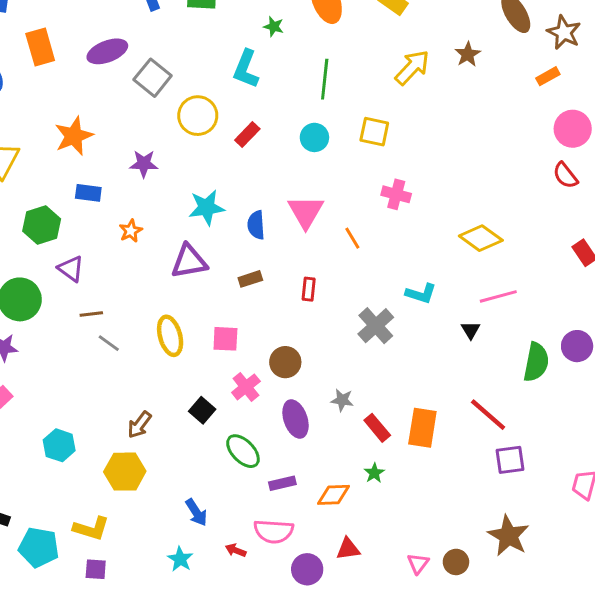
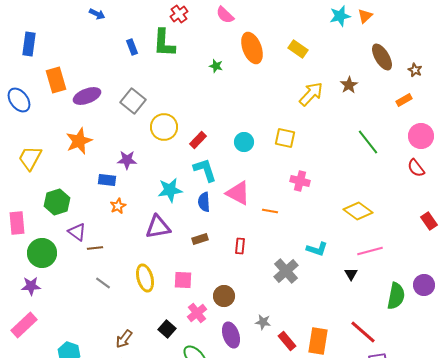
brown star: (564, 32) -> (415, 70), size x0.6
purple ellipse: (107, 51) -> (87, 96), moved
cyan L-shape: (246, 69) -> (205, 170), moved, turned 140
green line: (325, 79) -> (368, 142), moved, turned -44
blue rectangle: (88, 193) -> (107, 180), moved
pink triangle: (306, 212) -> (238, 193), turned -32
orange line: (352, 238) -> (270, 211), turned -49
brown line: (91, 314) -> (95, 248), moved

